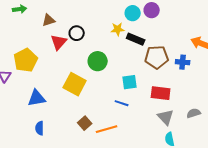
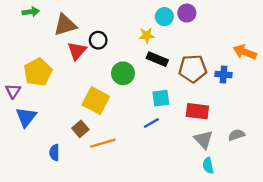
brown triangle: (49, 20) -> (65, 25), size x1.5
black rectangle: (136, 39) -> (157, 59), moved
blue triangle: (37, 98) -> (26, 117), moved, turned -42
blue line: (122, 103) -> (151, 123), turned -48
brown square: (85, 123) -> (80, 129), moved
orange line: (107, 129) -> (103, 143), moved

